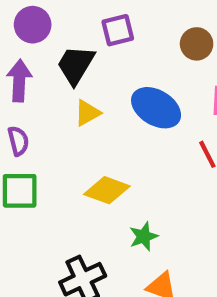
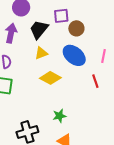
brown circle: (197, 44) -> (76, 28), moved
yellow diamond: (107, 190) -> (50, 78), moved

